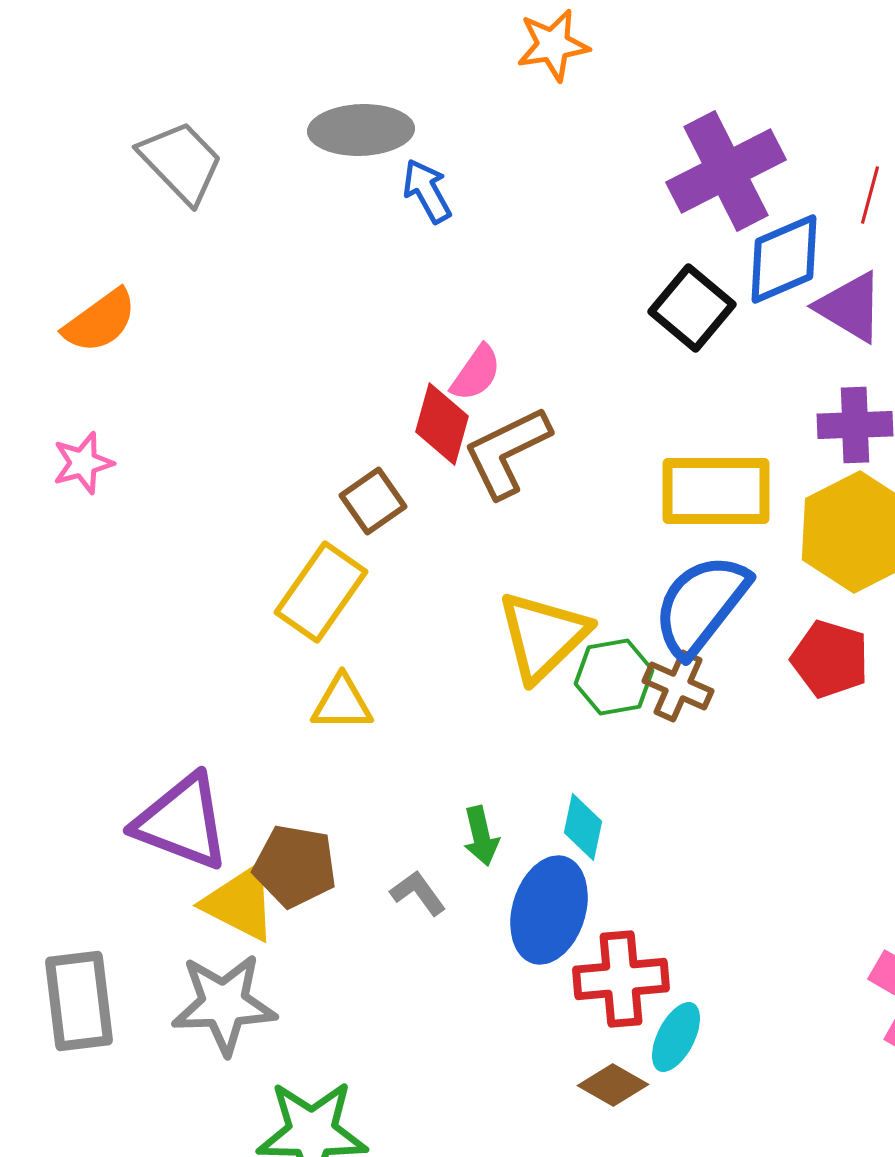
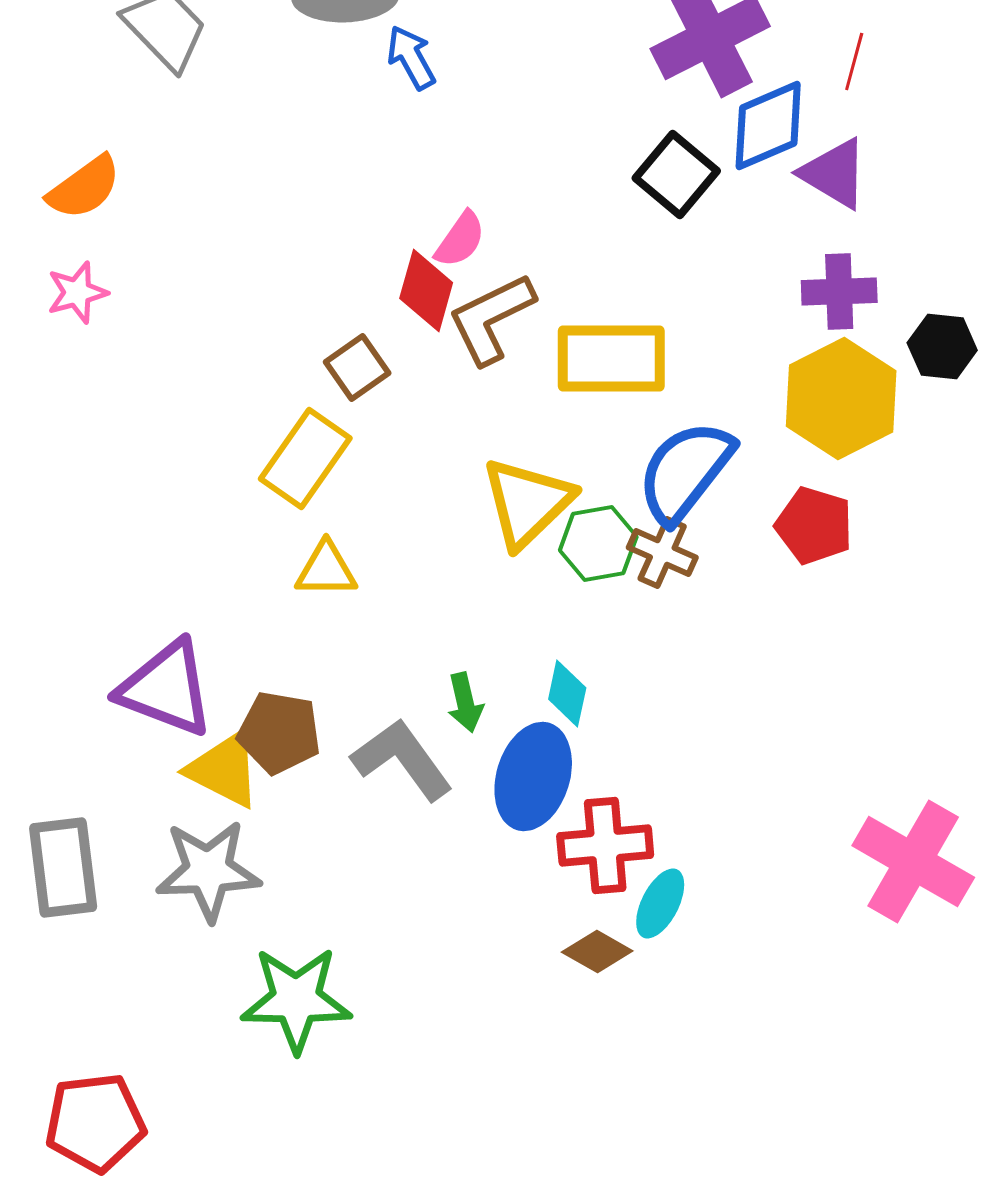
pink star: (83, 463) -> (77, 292), moved
yellow rectangle: (716, 491) -> (611, 358), moved
gray L-shape: (418, 893) -> (402, 760), size x1.8

